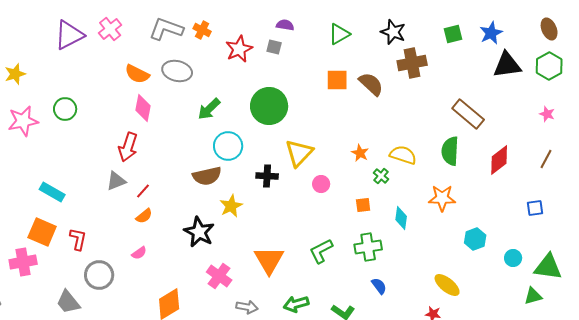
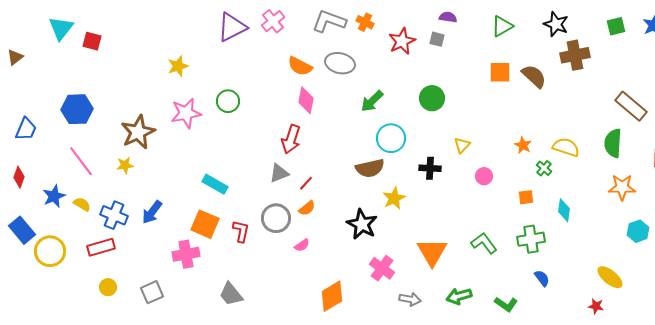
green circle: (269, 106) -> (432, 98), size x0.7
yellow triangle: (299, 153) -> (462, 145), size x0.6
orange star: (442, 198) -> (622, 187), moved
green L-shape: (321, 251) -> (484, 243), turned 80
gray circle: (99, 275) -> (276, 218), moved

